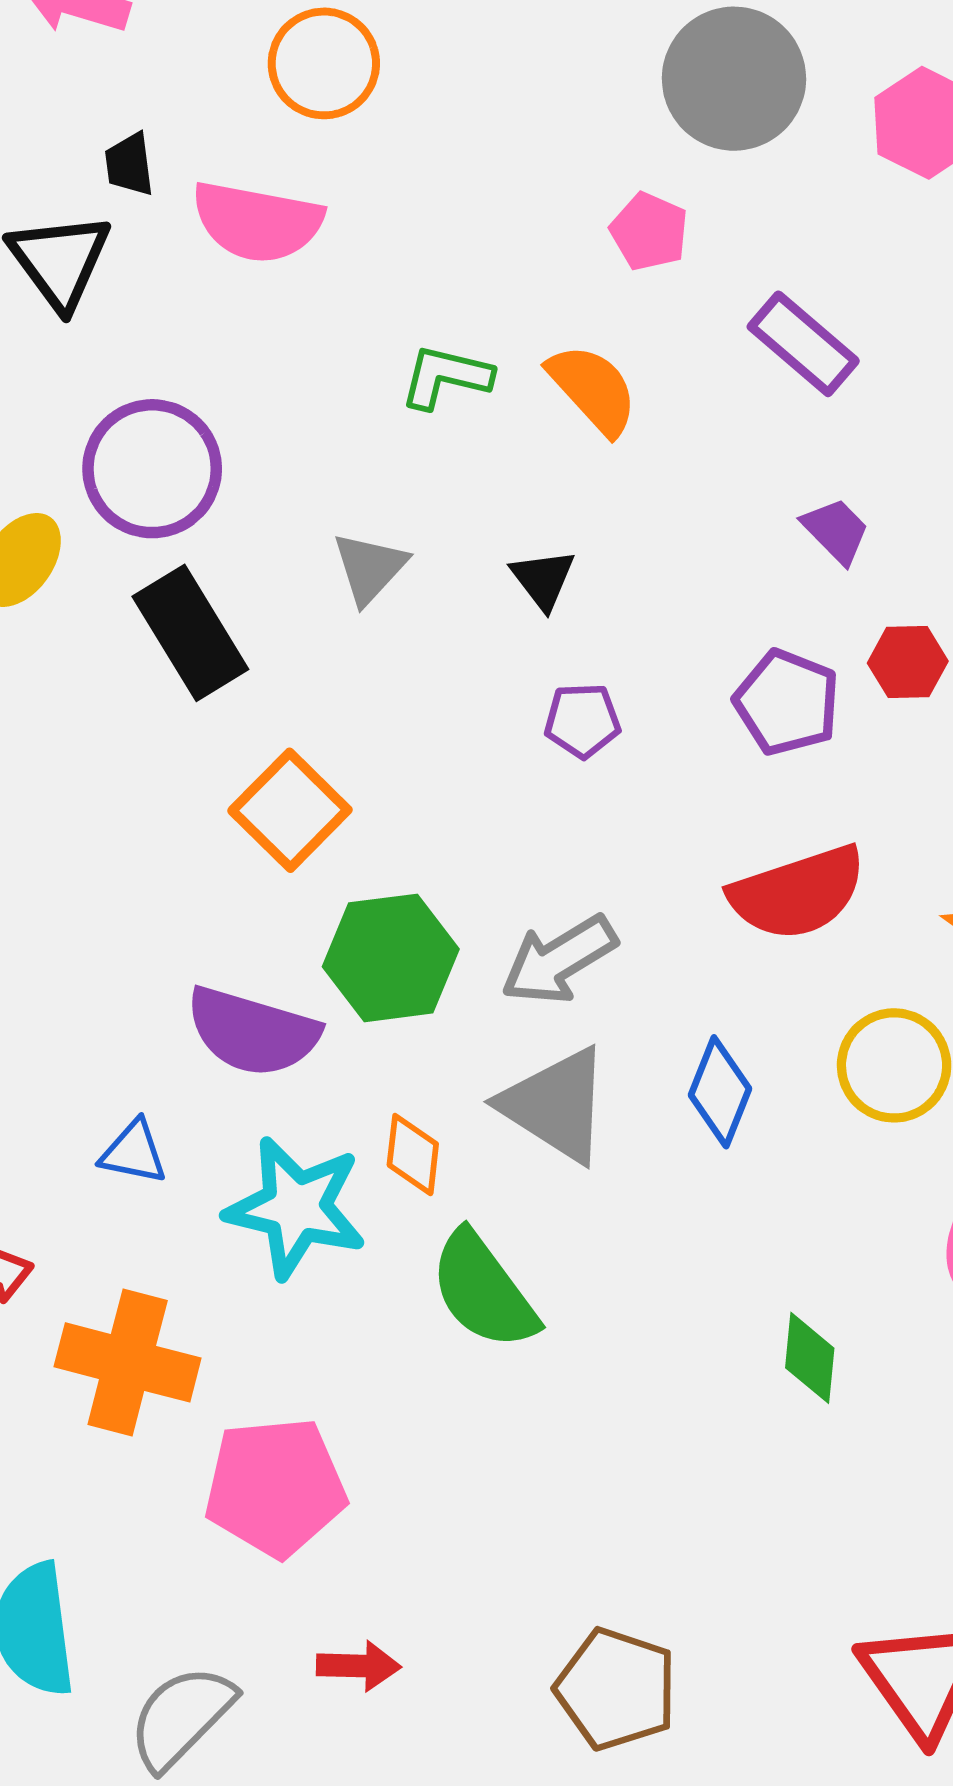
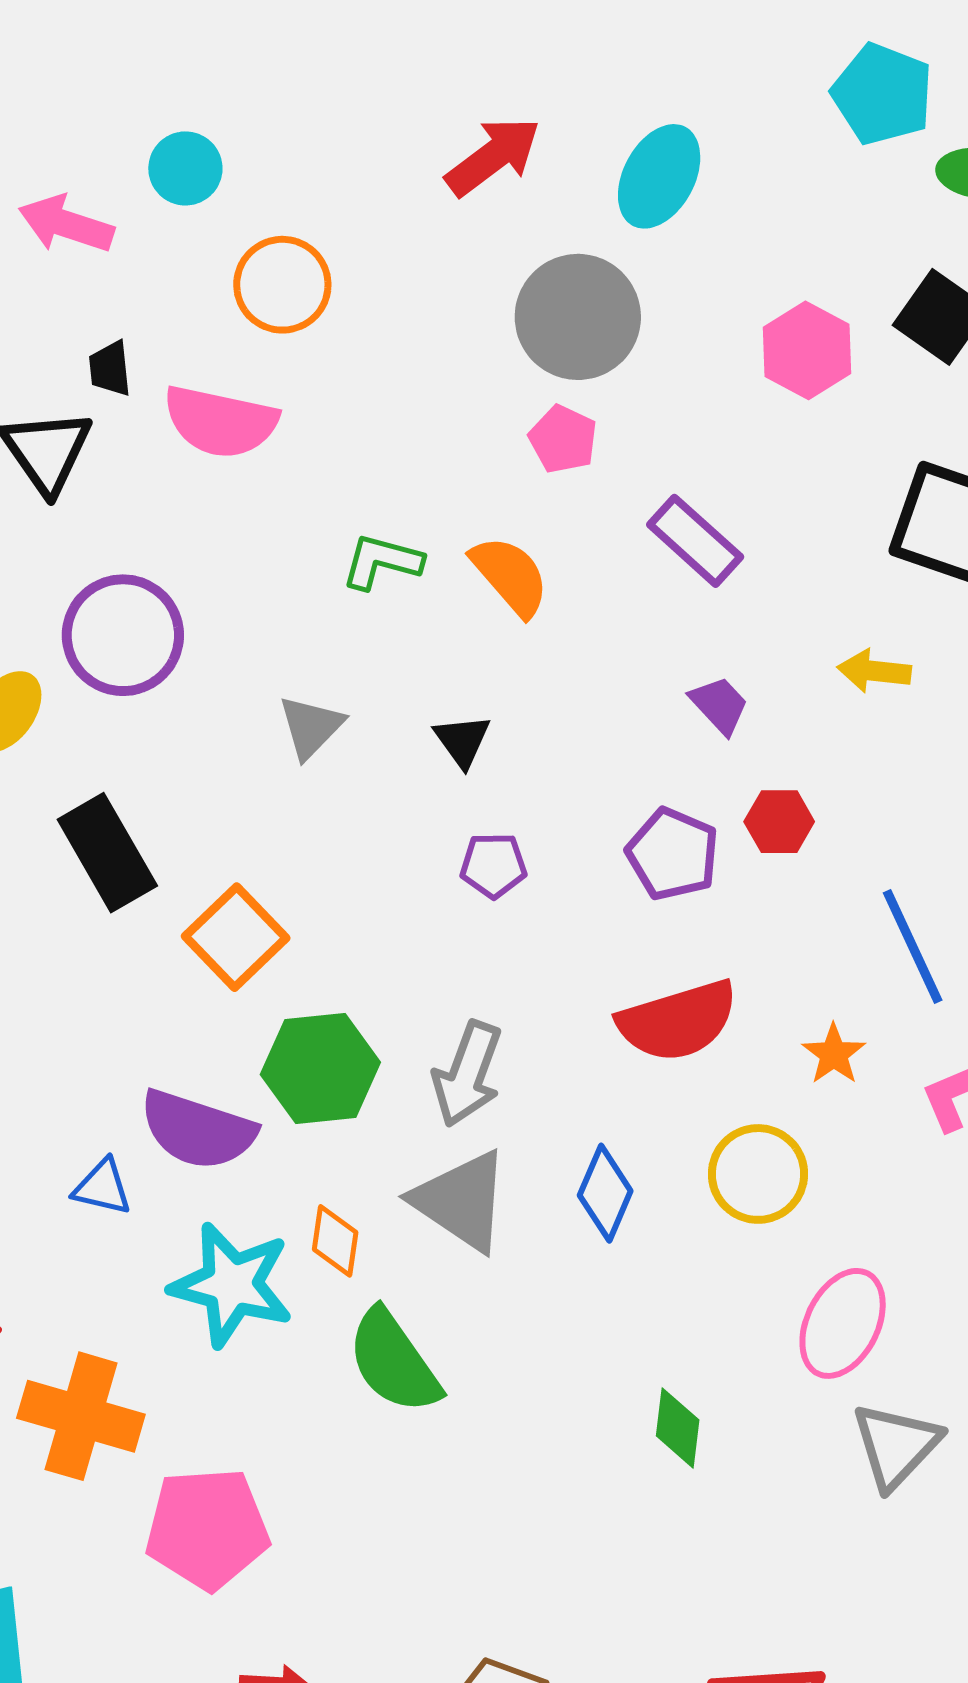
gray circle: (734, 79) -> (578, 317), moved
black rectangle: (190, 633) -> (107, 853), moved
gray arrow: (559, 960) -> (467, 1074), turned -40
blue triangle: (134, 1152) -> (102, 1187), moved

